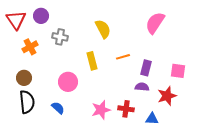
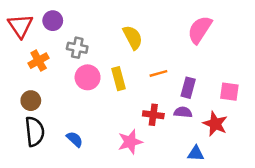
pink circle: (68, 82) -> (88, 77), moved
red star: (167, 96) -> (215, 124), turned -30
red cross: (126, 109) -> (153, 115), moved

